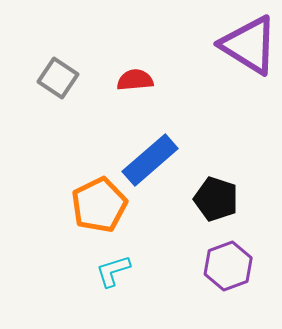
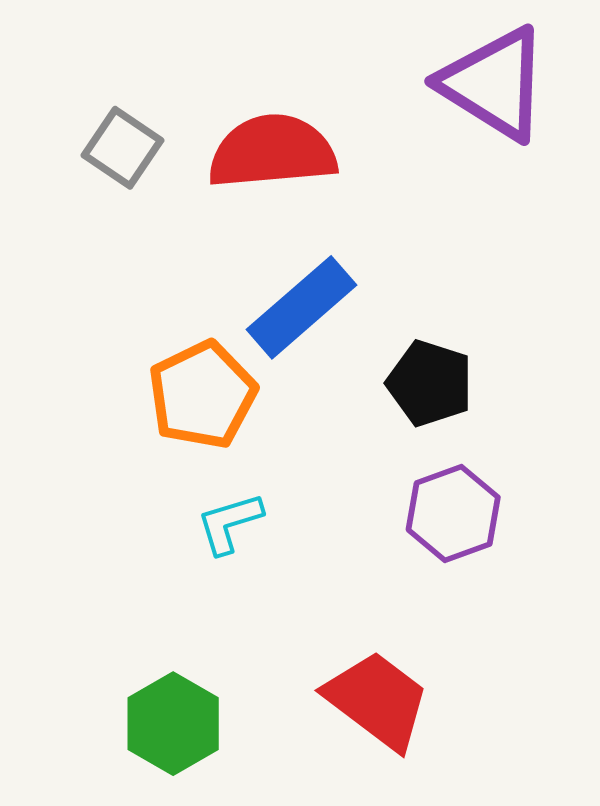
red semicircle: (135, 80) -> (272, 152), size x1.8

